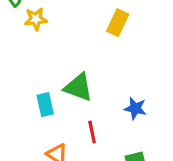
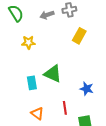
yellow star: (36, 19) -> (28, 42), moved
red line: (92, 132) -> (65, 108), moved

